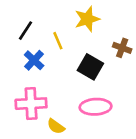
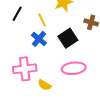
blue cross: (34, 60) -> (39, 39), moved
black square: (90, 67) -> (68, 38), turned 30

